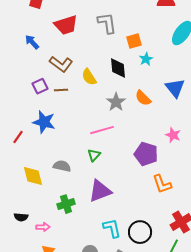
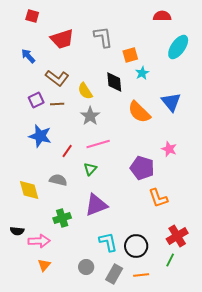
orange semicircle: (143, 98) -> (139, 112), size x1.4
gray star: (116, 102) -> (90, 116), moved
red line: (18, 137) -> (67, 151), moved
pink arrow: (43, 227) -> (39, 241), size x1.5

